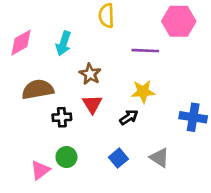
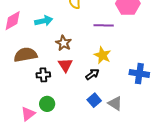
cyan arrow: (63, 43) -> (44, 21), turned -120
yellow star: (143, 92) -> (102, 55), turned 30
blue square: (118, 158) -> (94, 100), moved

